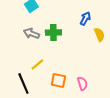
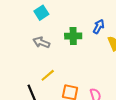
green cross: (53, 33) -> (73, 36), moved

